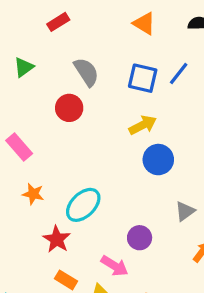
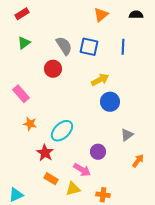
red rectangle: (58, 22) -> (22, 14), moved
orange triangle: (144, 23) -> (101, 15), turned 49
blue line: (179, 74) -> (123, 47), turned -35
blue square: (143, 78) -> (89, 47), moved

